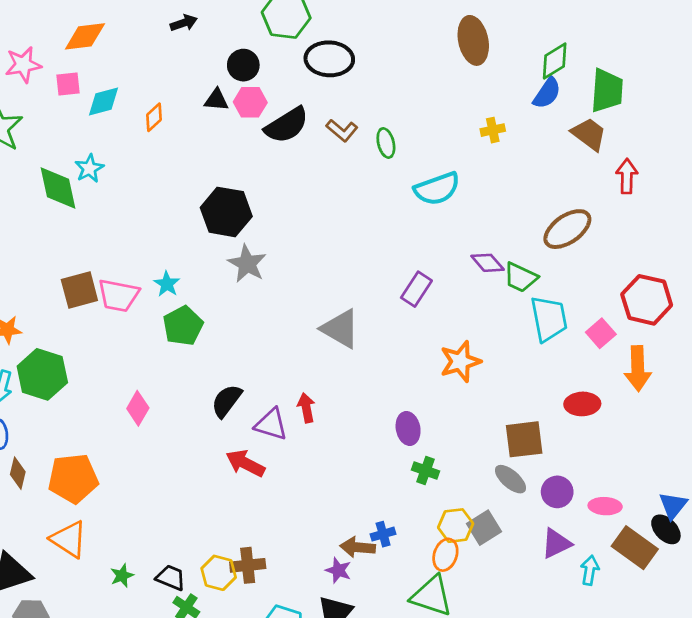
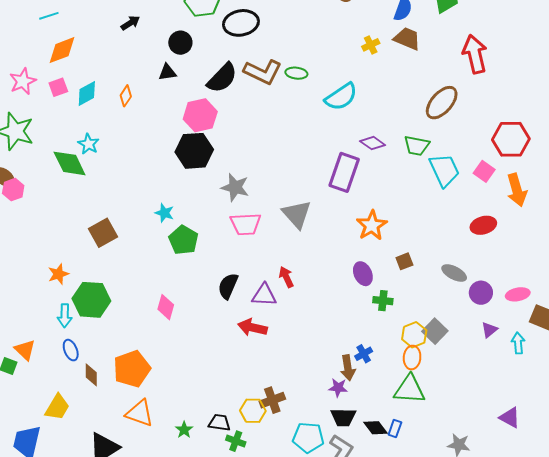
pink hexagon: (250, 102) -> (200, 115), moved, size x1.4
brown L-shape: (342, 130) -> (263, 72), size x1.6
brown trapezoid: (589, 134) -> (407, 39), moved
green ellipse: (386, 143) -> (296, 73), turned -55
red arrow: (627, 176) -> (475, 54), size x1.5
purple diamond: (488, 263) -> (373, 143), moved
gray star: (247, 264) -> (235, 187), moved
purple rectangle: (416, 289) -> (344, 172), size x1.5
pink trapezoid: (118, 295) -> (246, 224), moved
gray triangle: (340, 329) -> (297, 214), turned 32
orange star: (460, 361) -> (372, 225), moved
brown square: (524, 439) -> (404, 261), moved, size x0.6
gray ellipse: (510, 479) -> (454, 273), moved
purple triangle: (556, 543) -> (489, 330), size x0.7
brown arrow: (358, 547) -> (348, 368), turned -90

